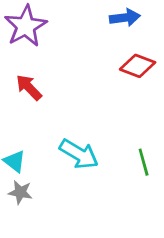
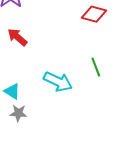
green line: (144, 162) -> (96, 67), moved

